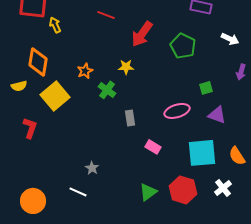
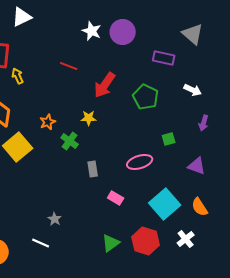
purple triangle: (217, 115) -> (197, 166), moved
cyan square: (202, 153) -> (165, 204), turned -36

